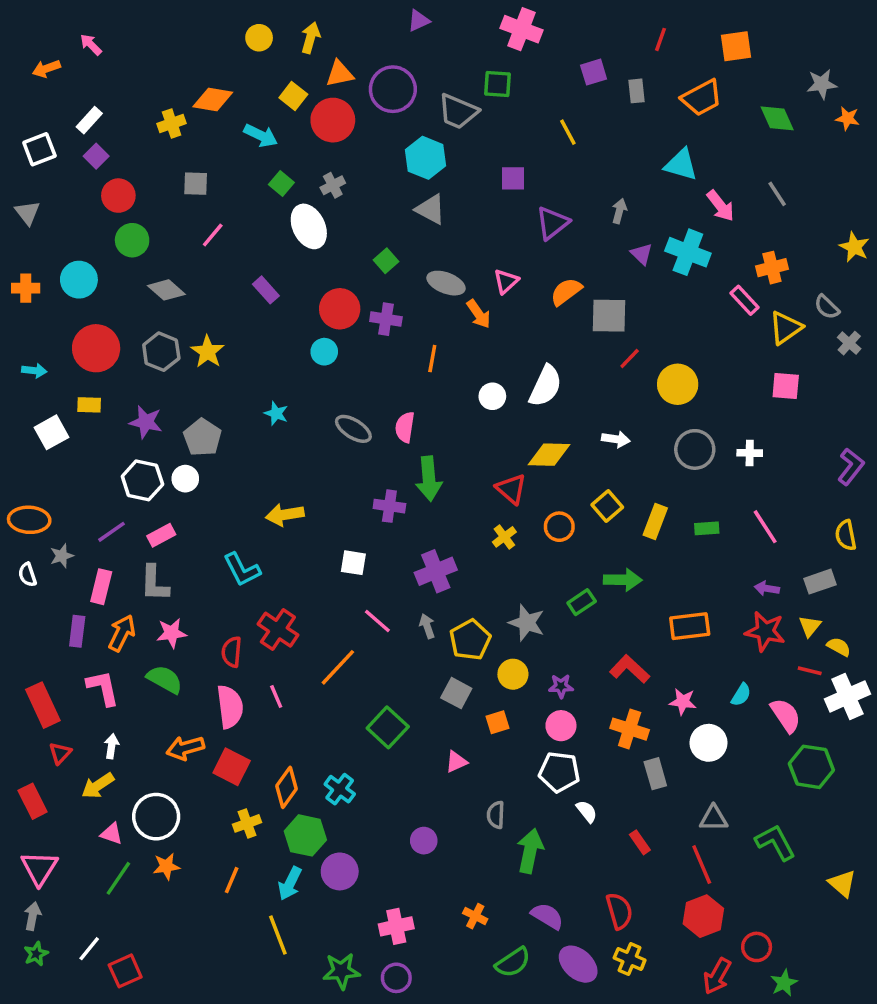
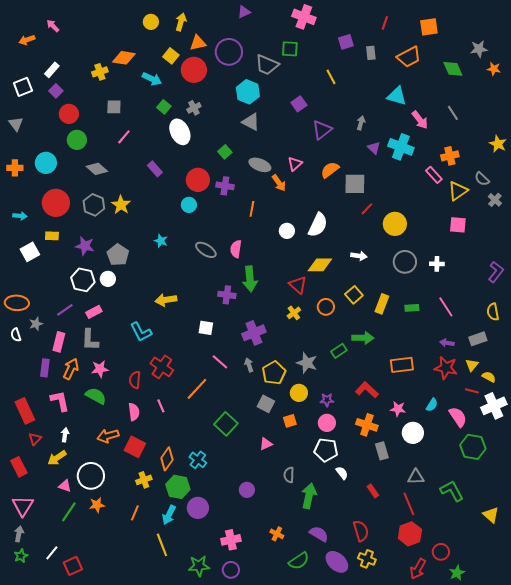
purple square: (513, 178) -> (299, 104), turned -35
pink semicircle: (230, 707) -> (134, 412), size x0.7

